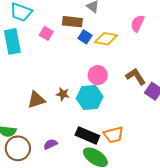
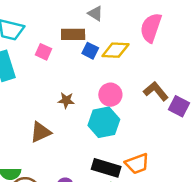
pink semicircle: (137, 23) -> (151, 28), size x1.4
brown star: (63, 94) -> (66, 100), moved

